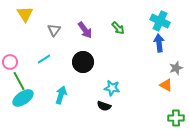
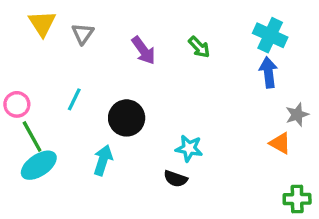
gray triangle: (54, 30) -> (83, 34), moved
cyan line: (44, 59) -> (74, 99), turned -32
black circle: (83, 62) -> (127, 118), moved

